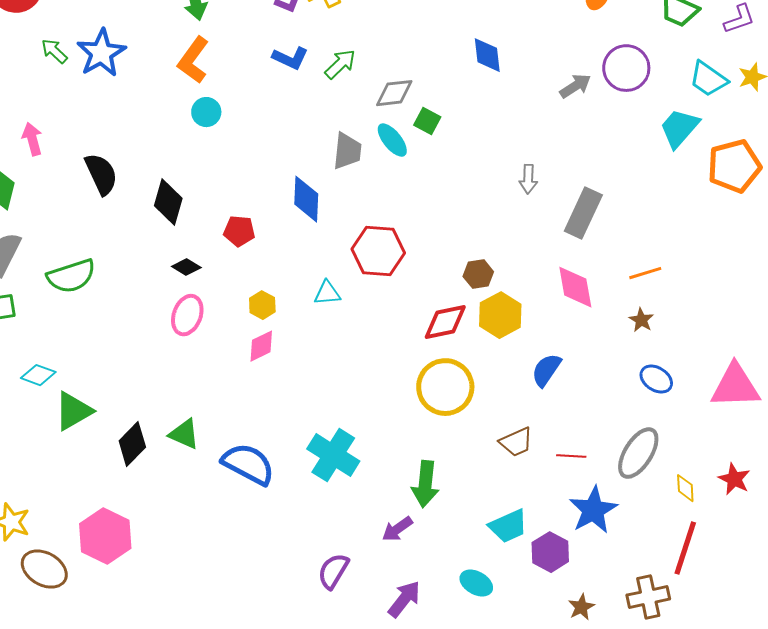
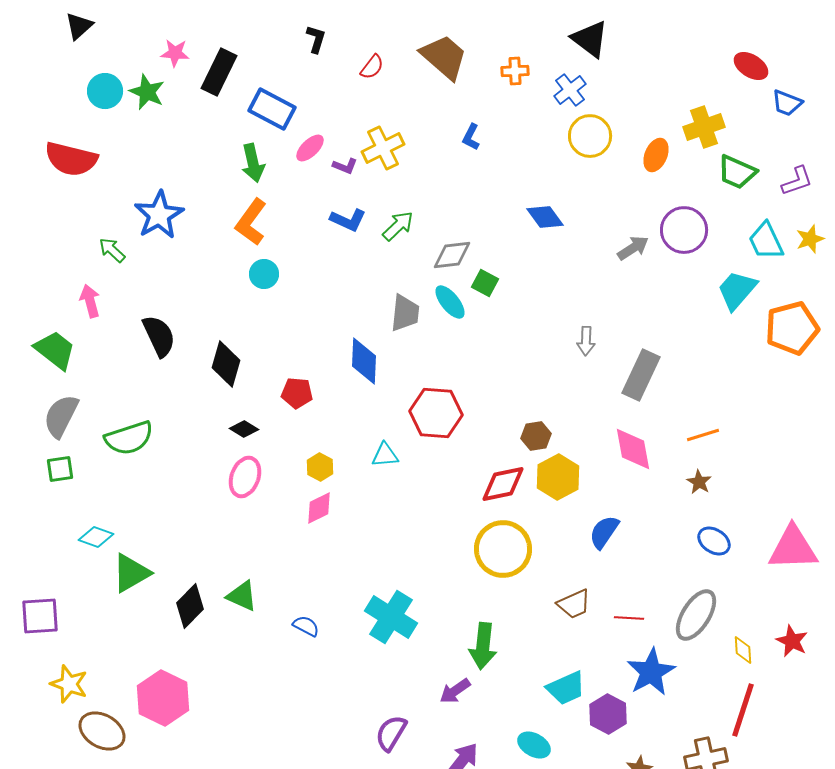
green arrow: (54, 51) -> (112, 250), moved
blue diamond: (487, 55) -> (545, 217), turned -30
cyan trapezoid: (708, 79) -> (766, 241), turned 30
blue semicircle: (248, 464) -> (306, 626), size x0.5

